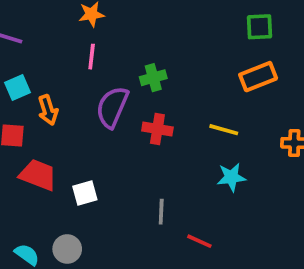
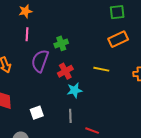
red cross: (157, 129) -> (65, 71), turned -35
cyan star: (231, 177) -> (75, 90), moved
white square: (85, 193) -> (37, 113), moved

